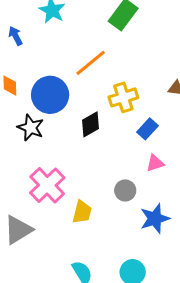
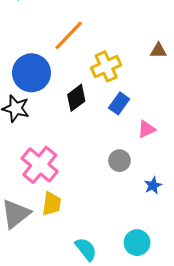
blue rectangle: (147, 129) -> (119, 103), moved
yellow trapezoid: (82, 212) -> (52, 204), moved
blue star: (155, 219) -> (153, 186), size x0.6

